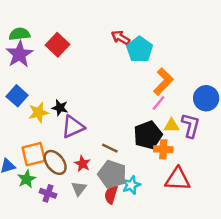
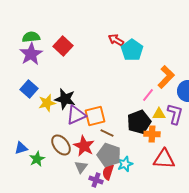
orange L-shape: (163, 82) -> (166, 77), moved
black star: (60, 108) -> (65, 99), size x1.5
orange square: (34, 154) -> (95, 116), moved
red star: (82, 164) -> (84, 146), size x1.5
purple cross: (48, 193) -> (96, 180), moved

